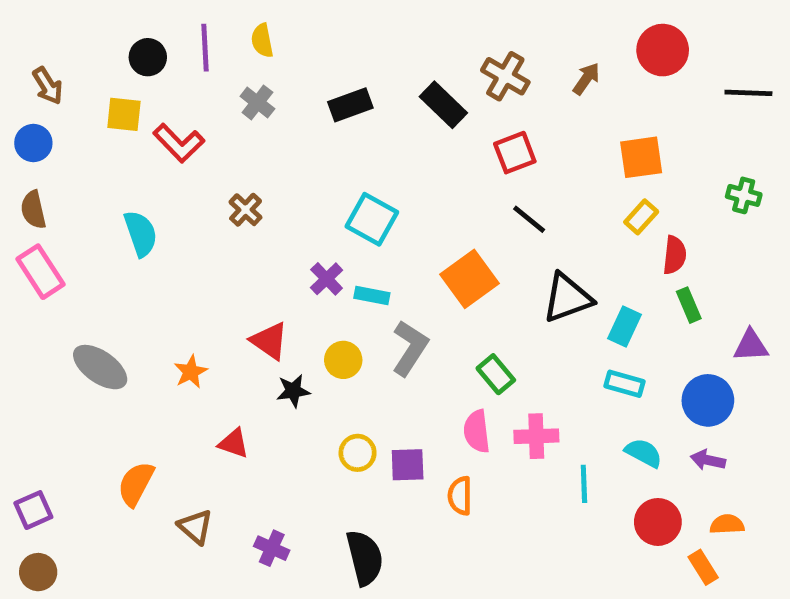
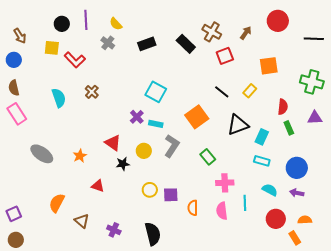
yellow semicircle: (262, 41) -> (116, 24), moved, turned -32
red square: (515, 153) -> (225, 56), moved
green cross: (744, 195) -> (312, 82), size x1.6
brown cross: (246, 210) -> (92, 92), moved
yellow rectangle: (641, 217) -> (250, 91), moved
purple triangle: (751, 346) -> (315, 118), moved
pink semicircle: (477, 431) -> (222, 211), moved

